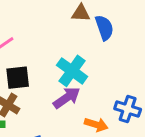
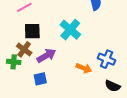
purple arrow: (67, 98) -> (46, 56), moved

